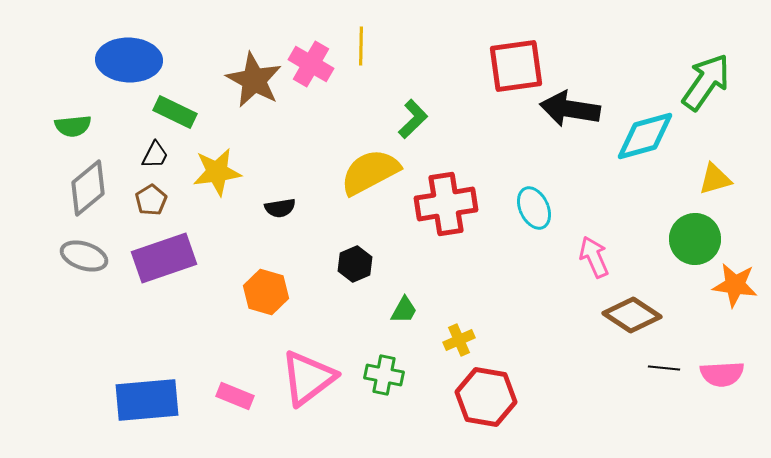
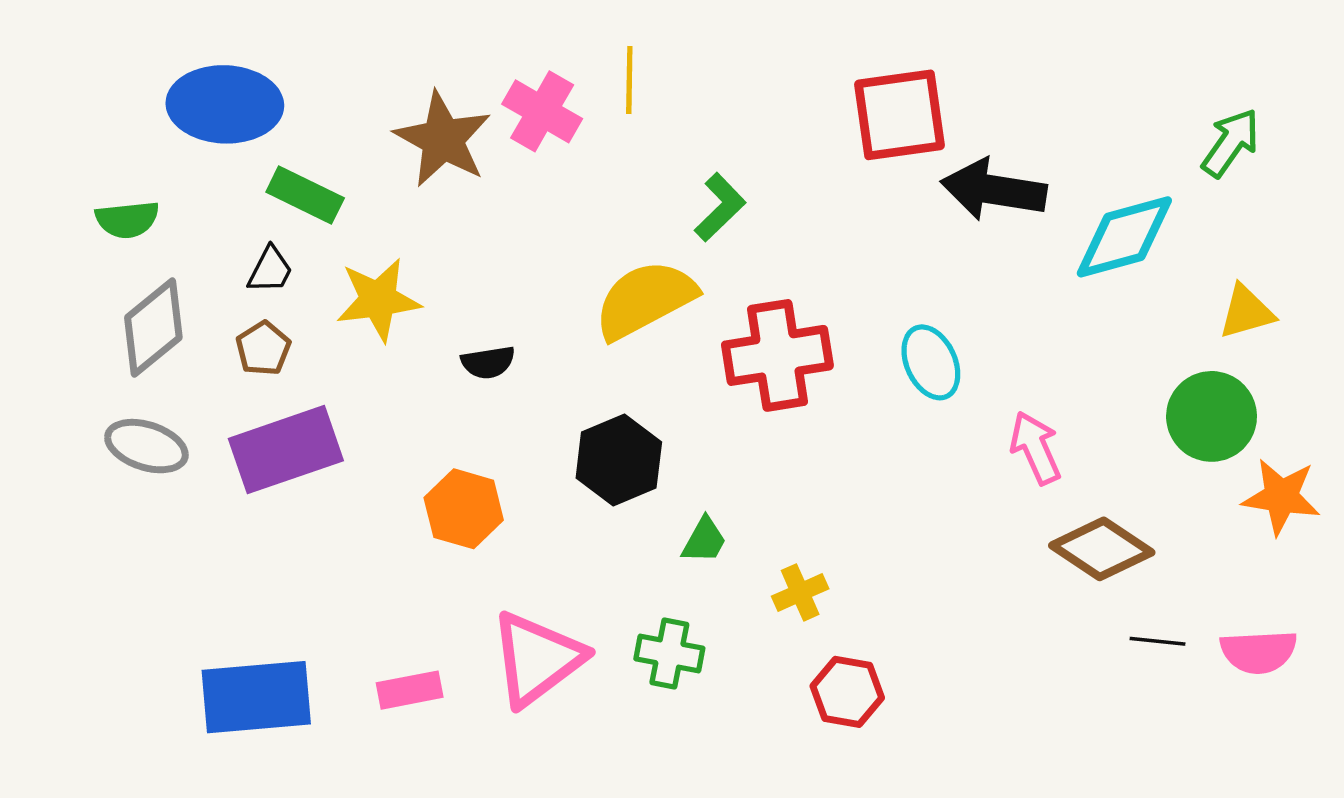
green arrow: (706, 82) -> (1231, 143), size x0.7
black hexagon: (355, 264) -> (619, 460), size x1.4
pink rectangle: (235, 396) -> (410, 690), turned -33
red hexagon: (486, 397) -> (847, 692), size x0.7

